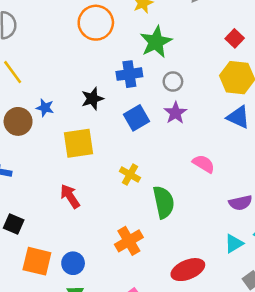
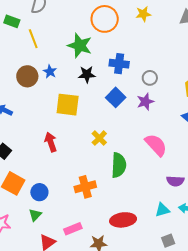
green star: (156, 42) -> (80, 46), moved, turned 30
blue square: (137, 118) -> (116, 97), turned -30
pink semicircle: (204, 164) -> (156, 145), size x1.4

